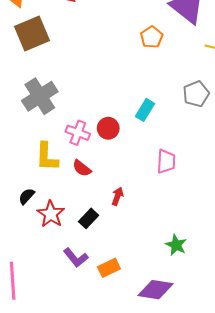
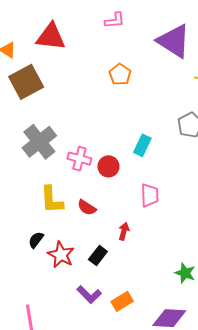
orange pentagon: (152, 37) -> (120, 74), moved
pink cross: (78, 133) -> (79, 159), moved
pink trapezoid: (166, 161) -> (150, 195), moved

